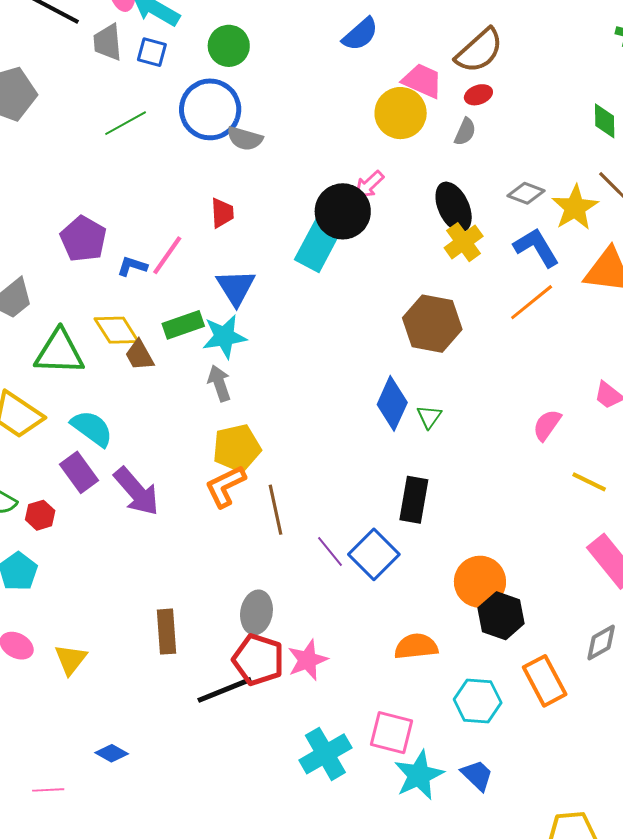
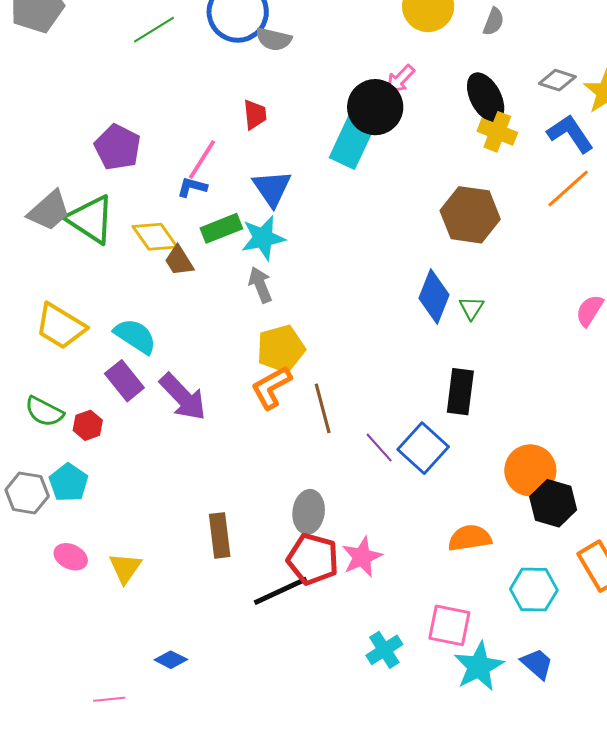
yellow cross: (464, 242) -> (497, 132), turned -30
blue L-shape: (132, 266) -> (192, 187), moved
green triangle: (59, 352) -> (91, 219), moved, turned 34
cyan cross: (325, 754) -> (384, 650), size x0.7

